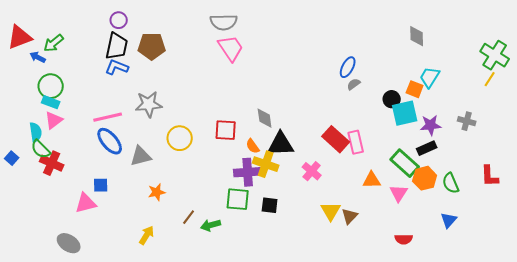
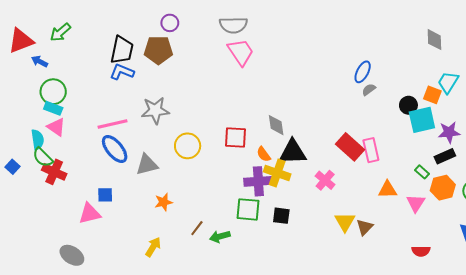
purple circle: (119, 20) -> (170, 23), moved
green arrow: (54, 43) -> (60, 32), moved
pink triangle: (54, 120) -> (56, 127), turned -48
green rectangle: (405, 163) -> (422, 172), size x0.5

